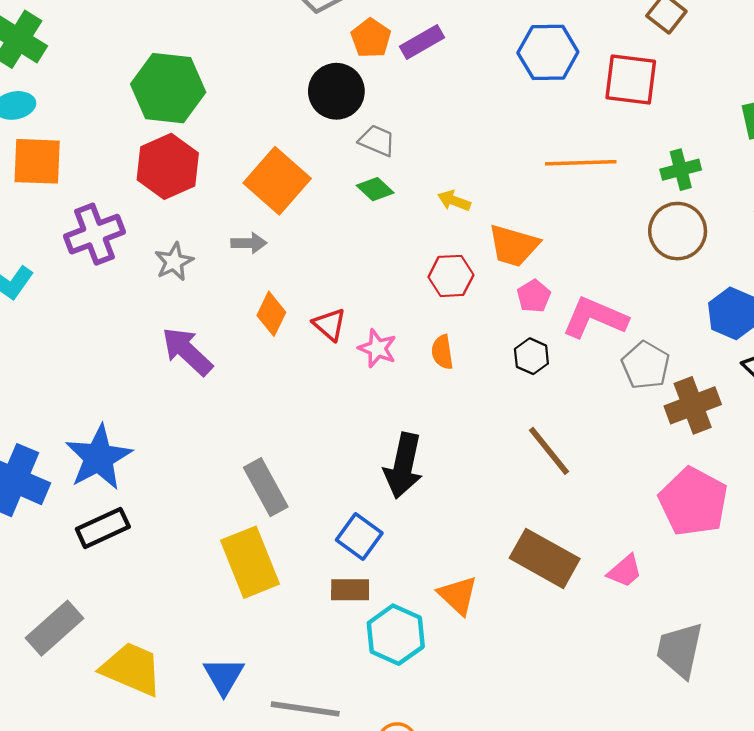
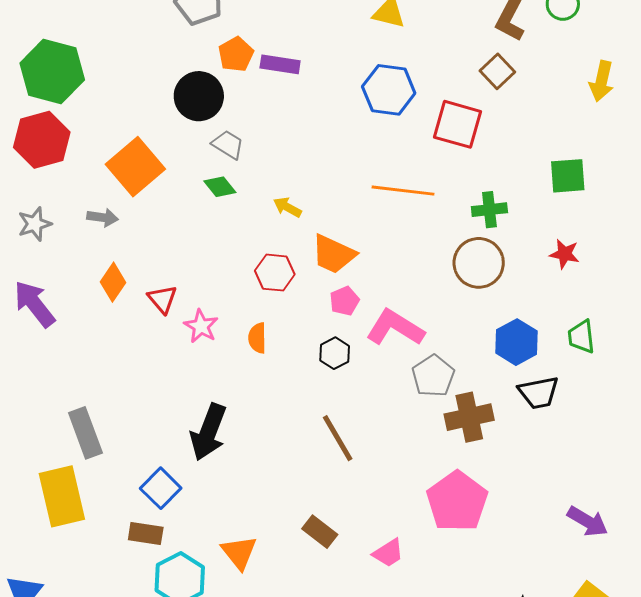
purple rectangle: (422, 42) -> (280, 64), turned 30
brown rectangle: (545, 558) -> (320, 532), size x0.6

